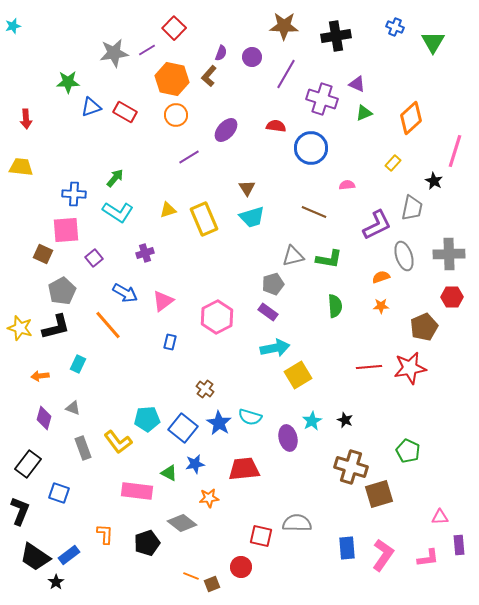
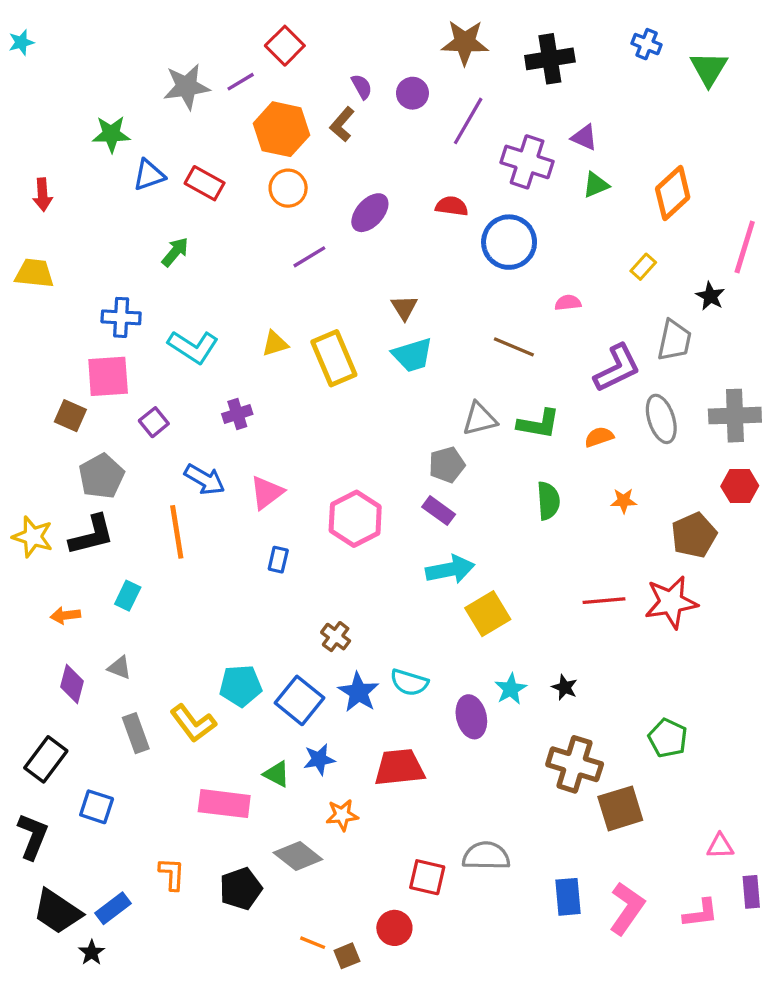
purple semicircle: (221, 53) -> (362, 87), turned -49
green arrow: (115, 178) -> (175, 252), moved
orange semicircle: (381, 277) -> (599, 437), moved
orange line: (108, 325) -> (177, 532), turned 32

